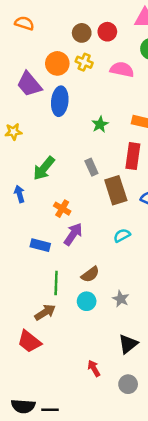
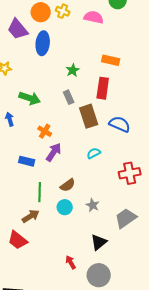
green star: (100, 124) -> (73, 70), moved
green arrow: (44, 168) -> (30, 98), turned -110
gray circle: (128, 384) -> (99, 275), size x1.5

